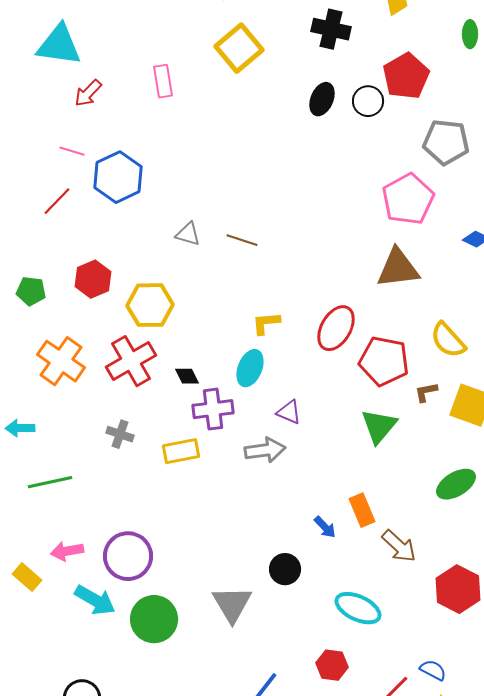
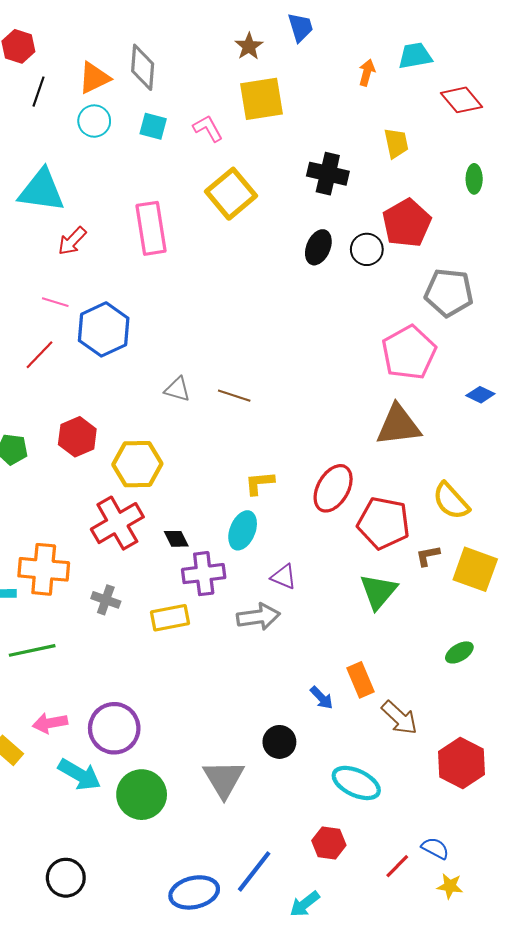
pink rectangle: (163, 81) -> (151, 228), size x1.5
orange cross: (61, 361) -> (44, 569), moved, turned -30
green ellipse: (456, 484) -> (459, 652), size x0.7

